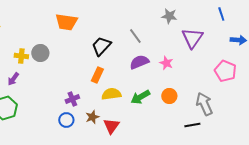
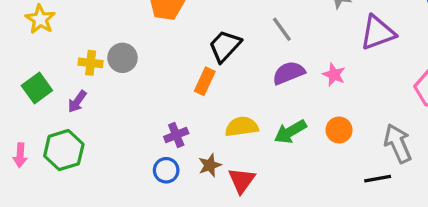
purple triangle: (192, 38) -> (378, 33), turned 35
orange rectangle: (97, 75) -> (205, 81), moved

